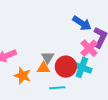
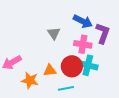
pink cross: (89, 48) -> (83, 44), moved, turned -30
gray triangle: (48, 57) -> (54, 33), moved

